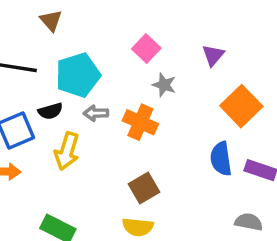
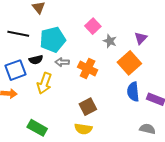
purple triangle: (213, 55) -> (141, 38), moved
gray star: (164, 85) -> (110, 41), moved
orange square: (241, 106) -> (129, 63), moved

